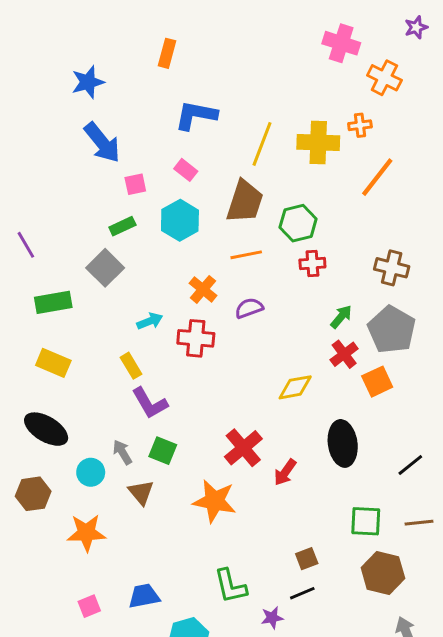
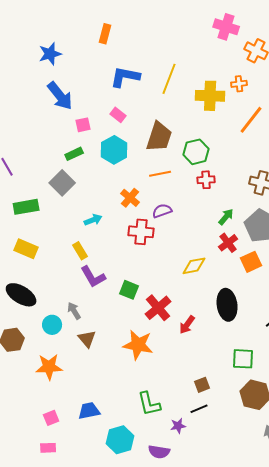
yellow line: (262, 144) -> (169, 79), moved
red cross: (196, 338) -> (141, 232), moved
green square: (163, 451) -> (129, 290), moved

